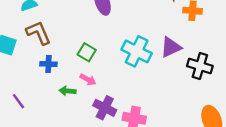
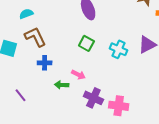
cyan cross: (137, 51) -> (118, 49), size x0.7
green square: (87, 52) -> (86, 43), moved

